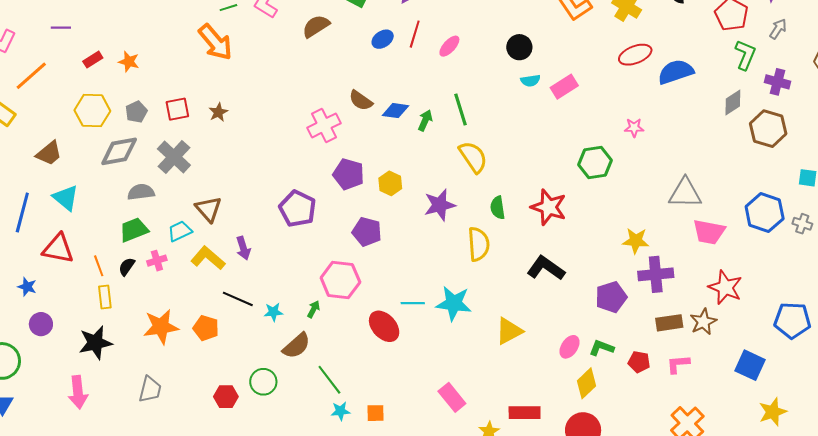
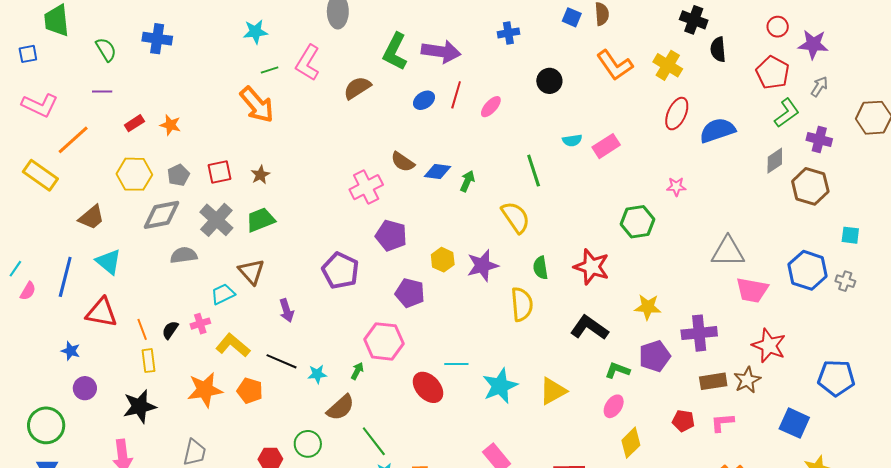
black circle: (519, 47) -> (549, 81), moved
red ellipse: (635, 55) -> (677, 114), turned -44
green L-shape: (745, 55) -> (787, 113), turned 32
green line: (461, 109) -> (534, 171), moved
yellow hexagon: (390, 183) -> (443, 260), moved
green trapezoid: (134, 230) -> (260, 220), moved
yellow star: (636, 241) -> (648, 307), moved
yellow L-shape: (208, 258) -> (233, 345), moved
cyan star: (454, 303) -> (500, 386), moved, turned -30
green L-shape: (602, 348) -> (617, 370), moved

